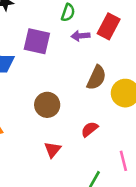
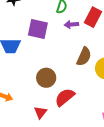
red semicircle: (90, 129) -> (65, 97), moved, size x1.5
red triangle: (53, 150) -> (40, 112), moved

